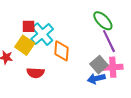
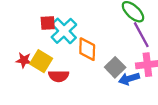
yellow square: (25, 45) -> (41, 61), moved
gray square: (99, 65) -> (115, 67), moved

